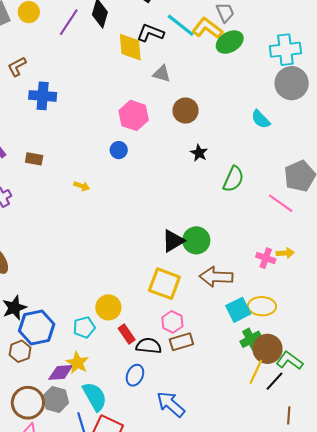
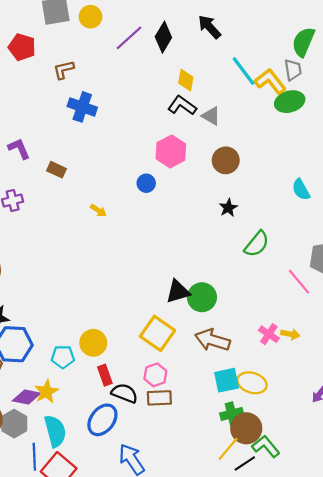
black L-shape: (150, 33) -> (182, 105), moved
yellow diamond: (130, 47) -> (186, 80), size x0.7
blue ellipse: (135, 375) -> (102, 420), size x1.4

